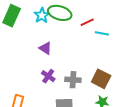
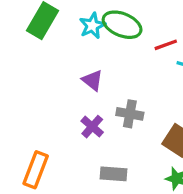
gray cross: (73, 80) -> (130, 114), moved

